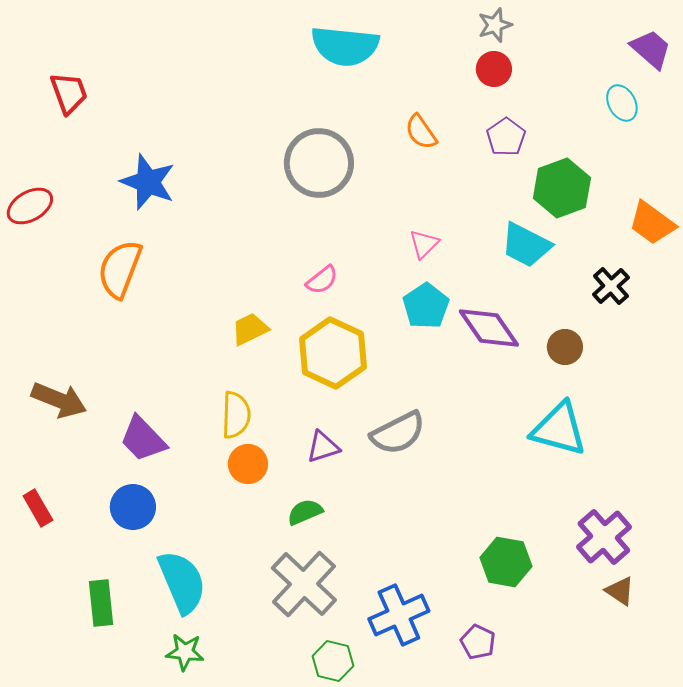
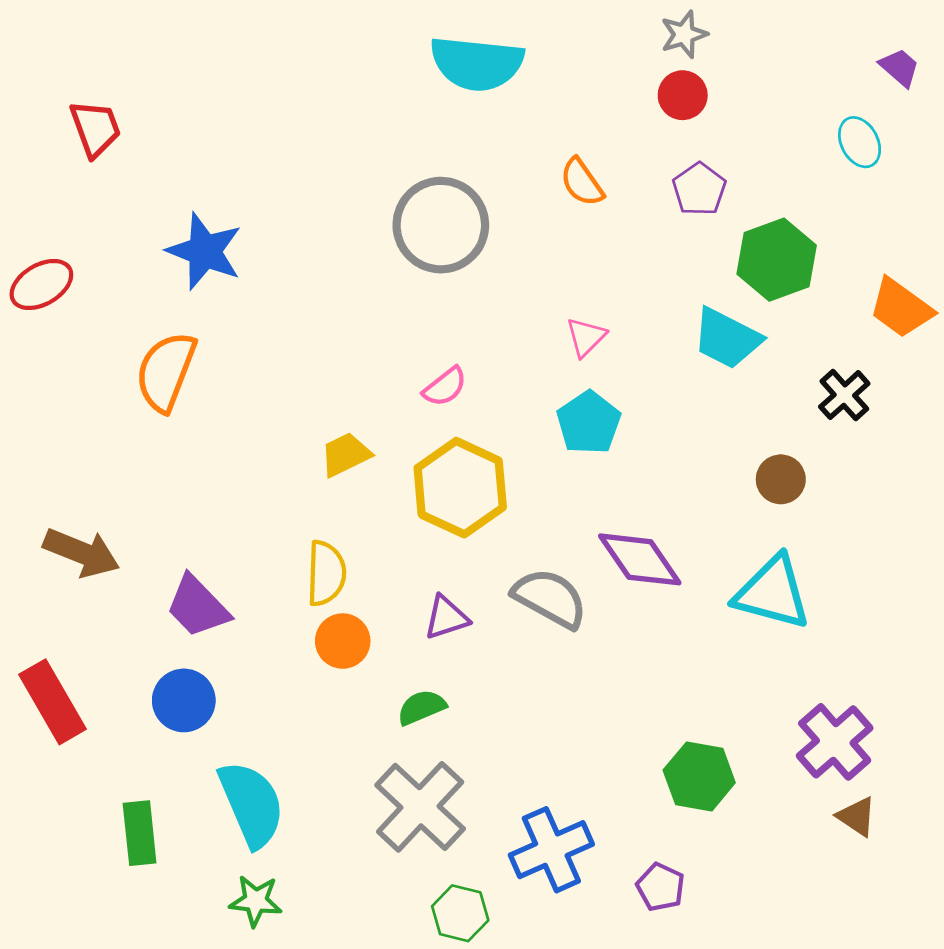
purple trapezoid: (651, 49) -> (900, 68), size x0.7
purple diamond: (489, 328) -> (640, 559), moved
gray semicircle: (398, 433) -> (550, 598), turned -124
red rectangle: (38, 508) -> (53, 702), size x1.6

